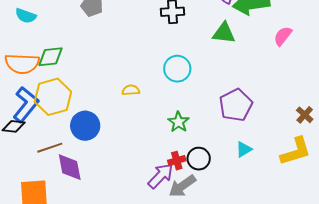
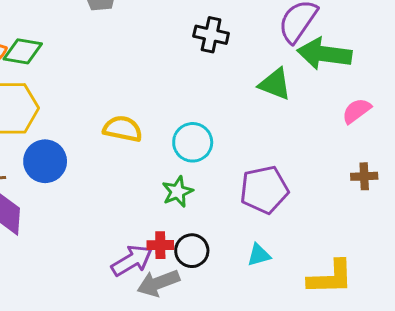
cyan circle: (177, 69) -> (193, 142), moved
yellow semicircle: (131, 90) -> (123, 129), size x1.5
brown cross: (305, 115) -> (364, 176), moved, turned 30

